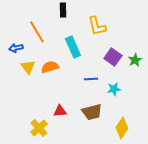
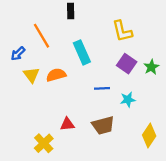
yellow L-shape: (97, 26) -> (122, 31), moved
blue arrow: (16, 48) -> (18, 54), turned -32
yellow diamond: (122, 128) -> (149, 135), moved

